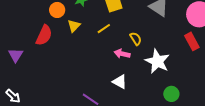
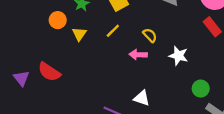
red semicircle: (44, 35) -> (49, 72), moved, turned 110
white star: (157, 61) -> (178, 56), size x0.7
white triangle: (120, 82) -> (142, 98), moved

